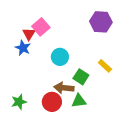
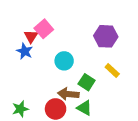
purple hexagon: (101, 22) -> (106, 36), moved
green triangle: (79, 101) -> (84, 108), turned 35

